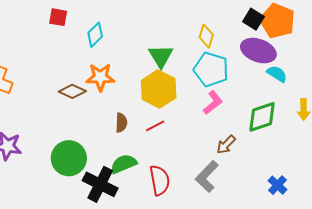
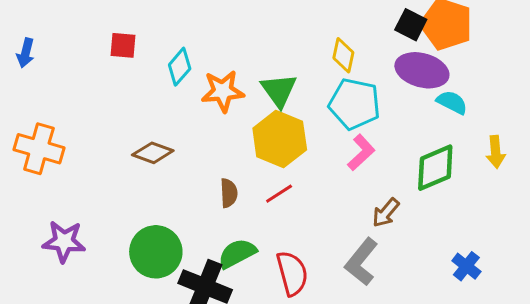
orange star: (100, 77) -> (223, 91), moved

